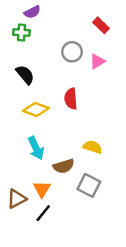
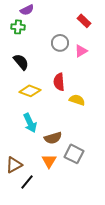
yellow semicircle: (93, 147) -> (77, 100), moved
orange triangle: (42, 189) -> (49, 161), moved
black line: (43, 213) -> (27, 182), moved

